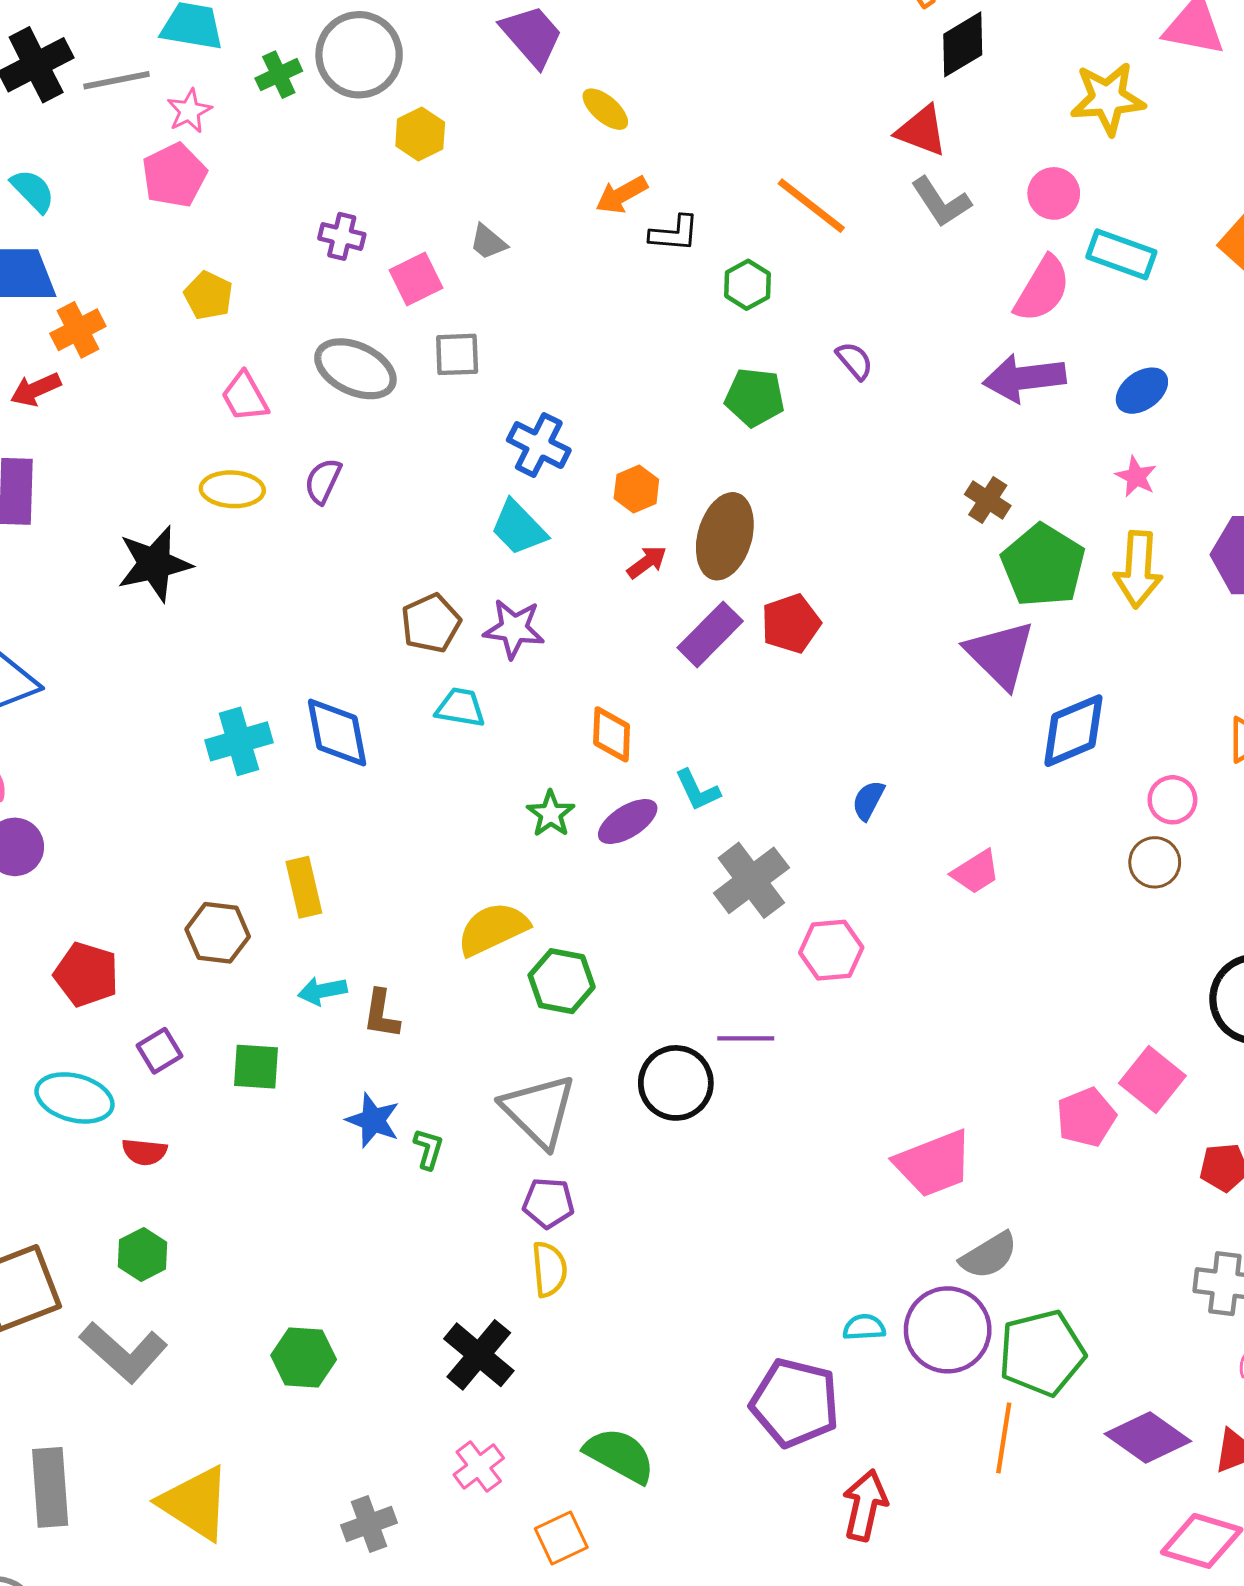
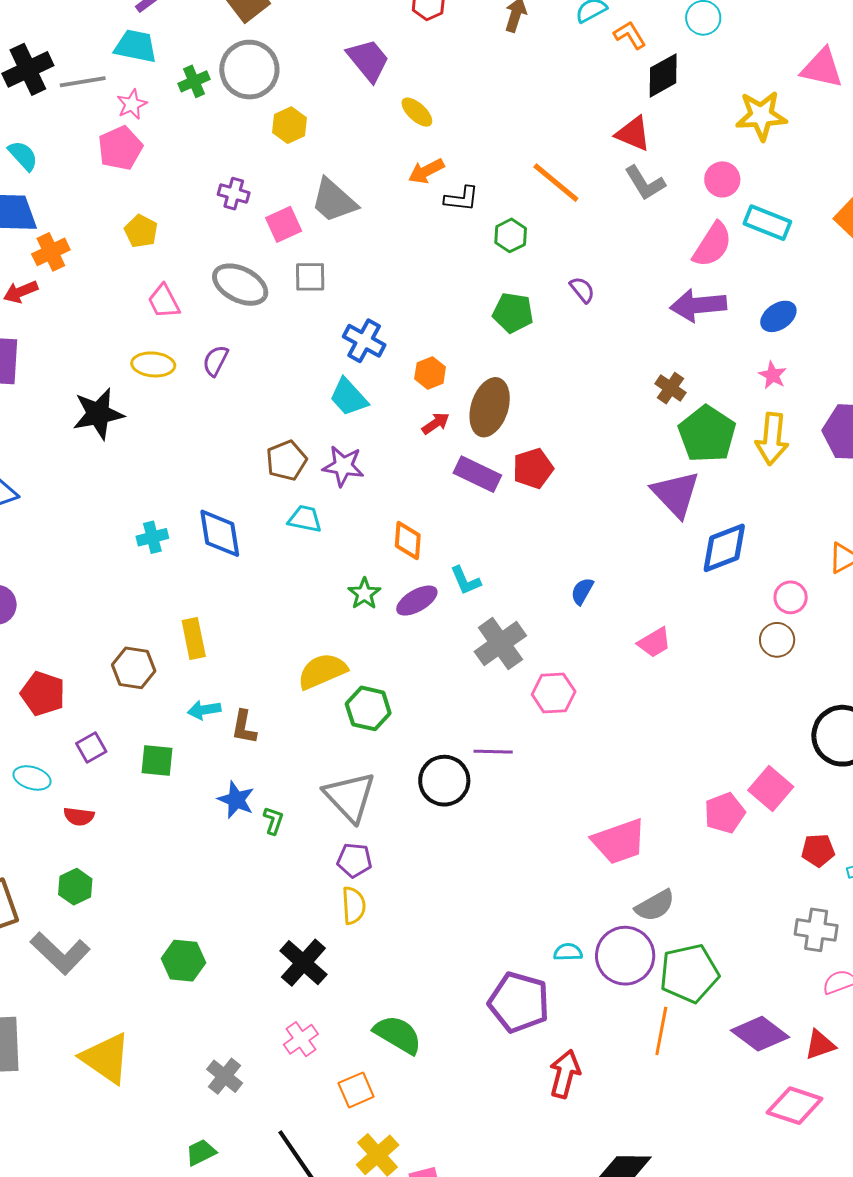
gray trapezoid: (488, 242) -> (334, 201), size x1.8
purple rectangle: (710, 634) -> (477, 474), turned 69
cyan cross: (239, 741) -> (152, 537), size x0.7
cyan ellipse: (74, 1098) -> (32, 778), size x0.7
gray cross: (369, 1524) -> (225, 1076), turned -33

